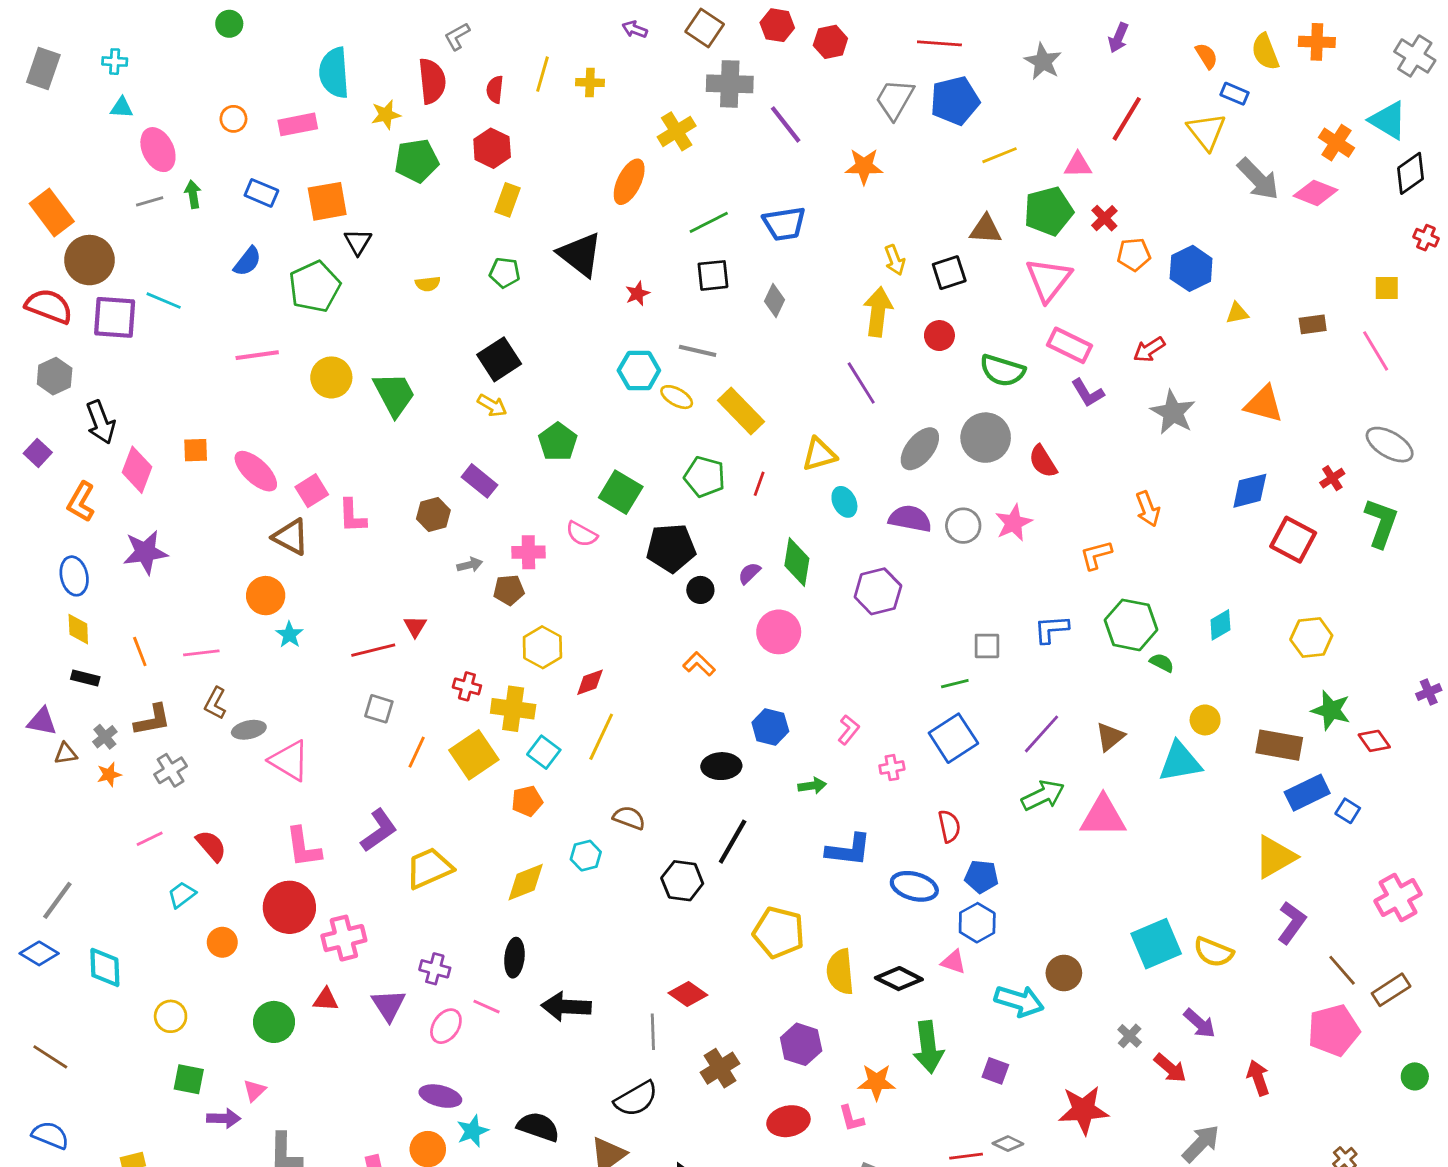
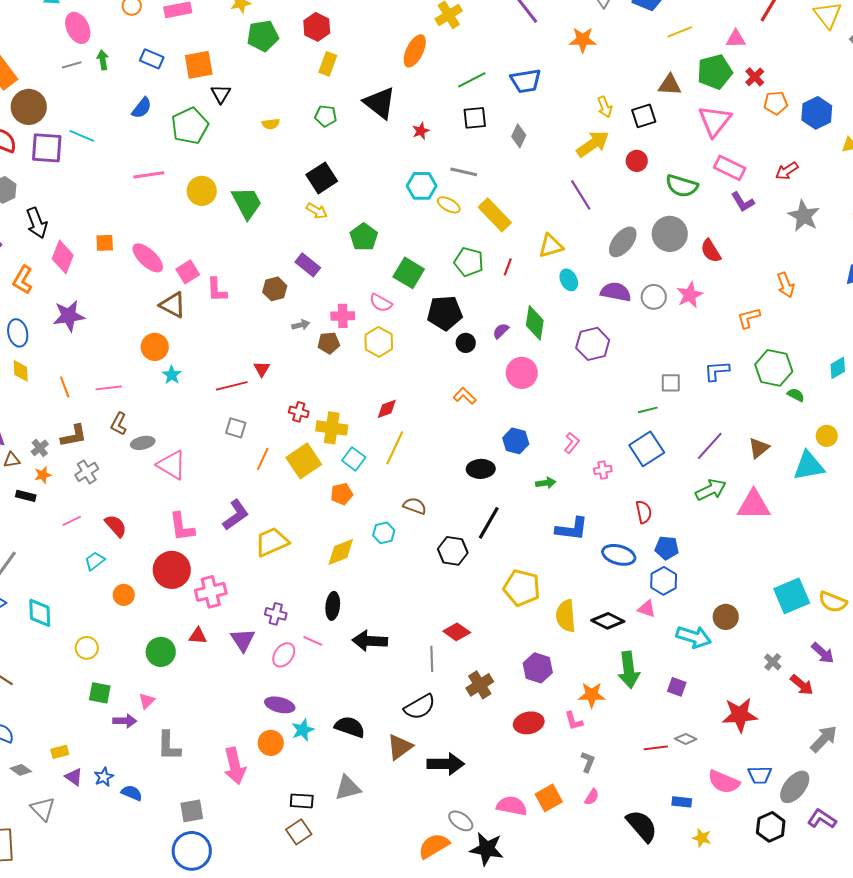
yellow arrow: (878, 312) -> (593, 144), turned 48
yellow hexagon: (542, 647) -> (379, 342), moved
black rectangle: (85, 678) -> (26, 496), moved

